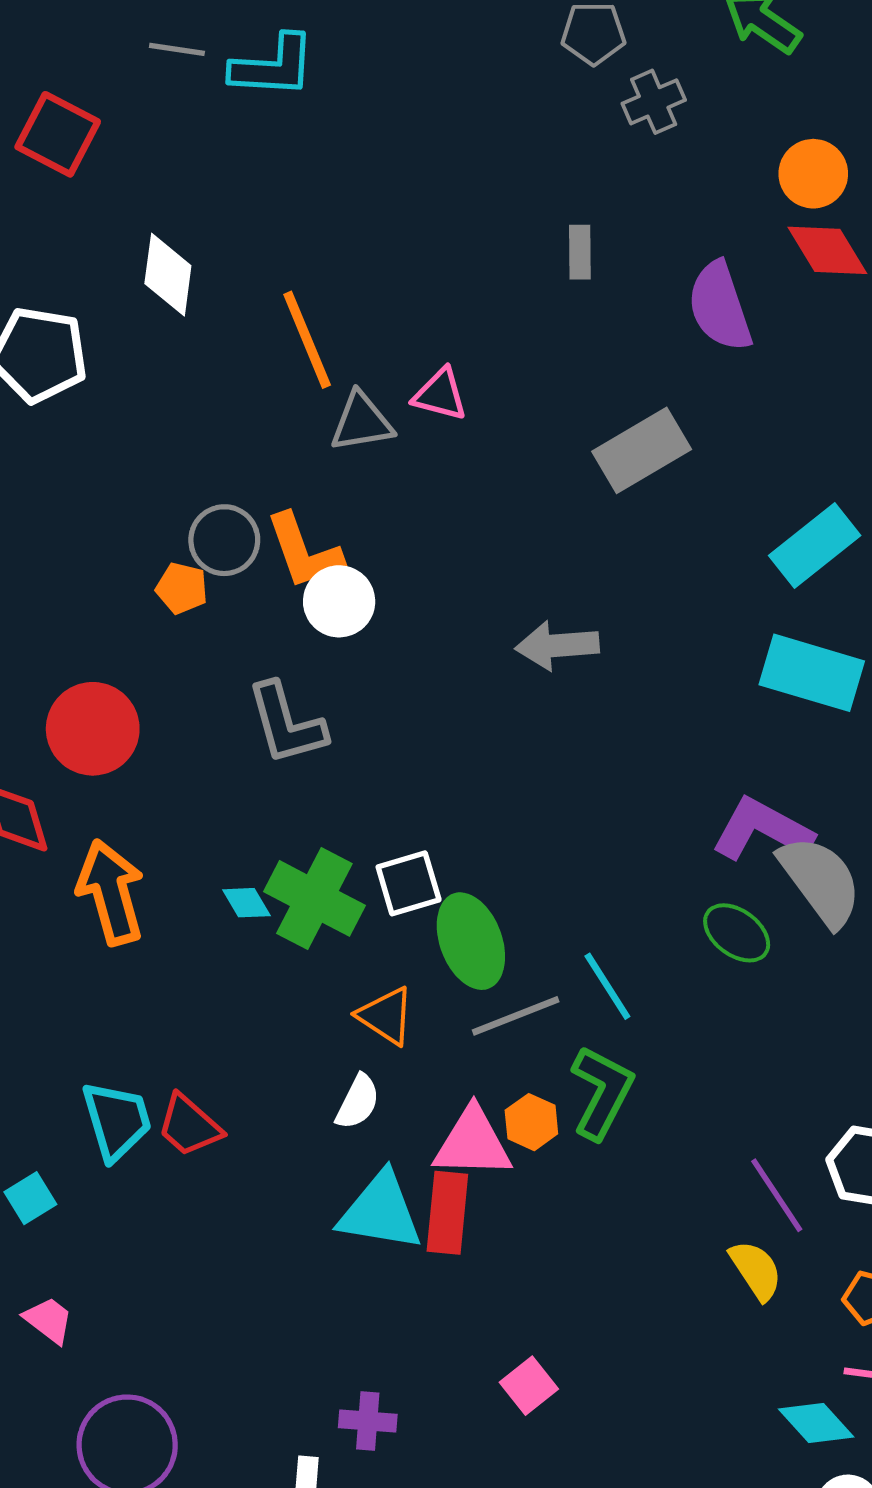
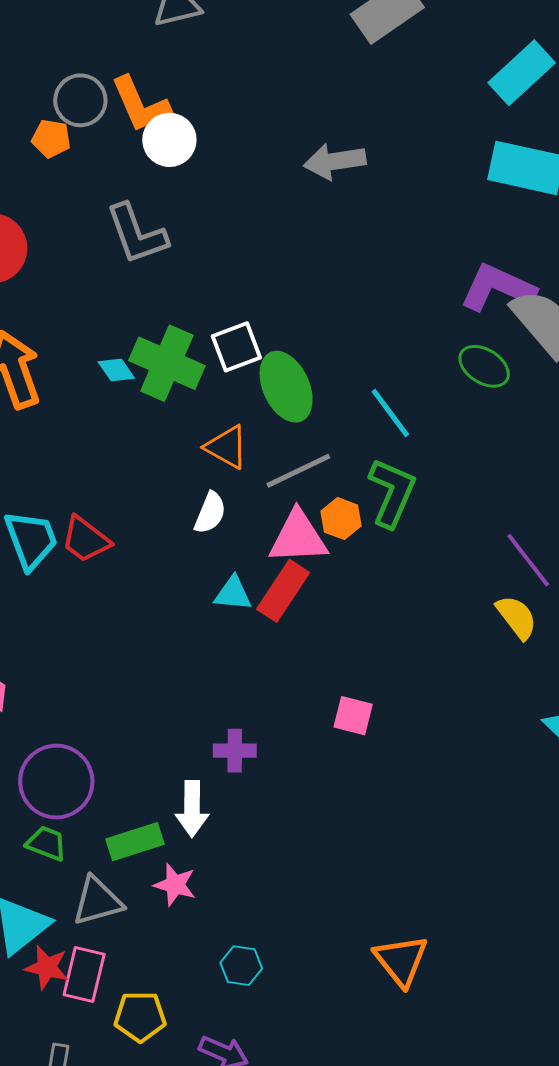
gray line: (516, 1016) -> (298, 471), moved
cyan triangle: (380, 1212) -> (233, 593), size x0.6
red rectangle: (447, 1213) -> (283, 591), turned 32
pink square: (529, 1386) -> (353, 716), turned -33

